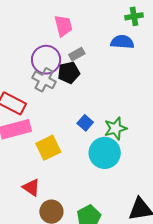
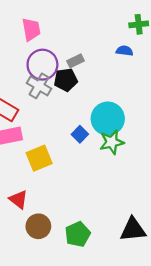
pink trapezoid: (63, 26) -> (31, 29), moved
blue semicircle: (122, 42) -> (125, 51), size x0.7
cyan circle: (105, 153) -> (108, 119), moved

